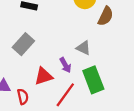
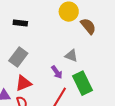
brown semicircle: (106, 16) -> (88, 26), turned -60
red triangle: (44, 76) -> (23, 83), moved

